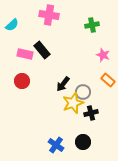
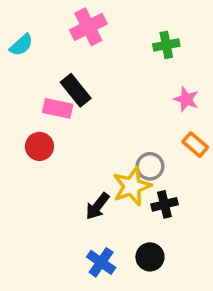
pink cross: (49, 15) -> (88, 27), turned -36
pink rectangle: (25, 54) -> (58, 108), moved
black arrow: (63, 84) -> (97, 206), moved

